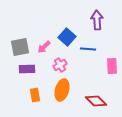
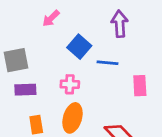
pink arrow: (44, 47) -> (51, 18), moved
pink cross: (60, 65) -> (70, 84), turned 32

